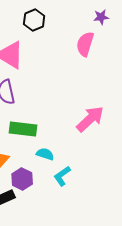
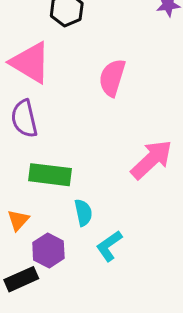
pink semicircle: (85, 44) -> (112, 78), moved
cyan semicircle: (45, 154) -> (83, 213), turned 60

